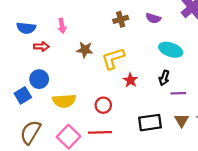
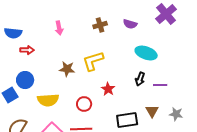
pink arrow: (62, 26) -> (59, 28), moved
brown star: (85, 50) -> (67, 69), moved
red star: (130, 80) -> (108, 89), moved
purple line: (178, 93) -> (160, 85), moved
brown triangle: (182, 120) -> (152, 111), moved

